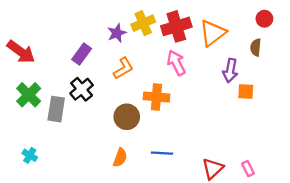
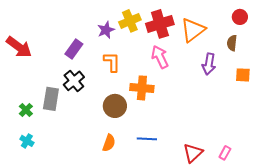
orange L-shape: (123, 68) -> (112, 62), turned -60
orange square: (246, 91) -> (243, 75), moved
green cross: (29, 95) -> (26, 110), moved, size x0.6
pink rectangle: (248, 169) -> (225, 153), turned 56

